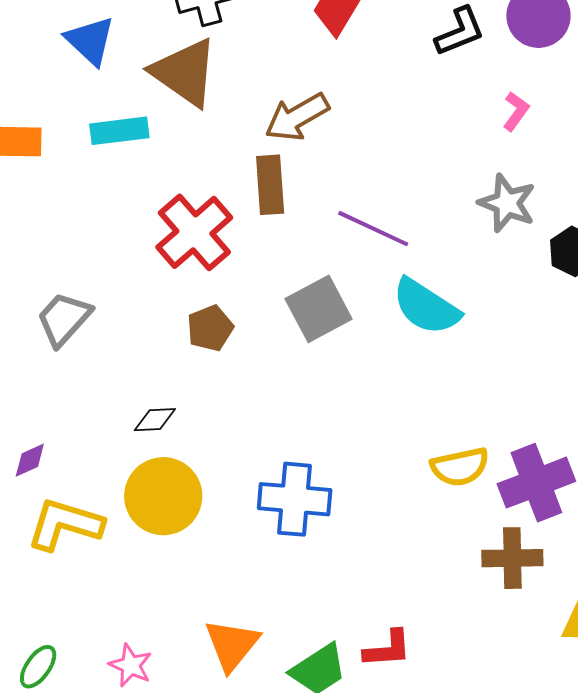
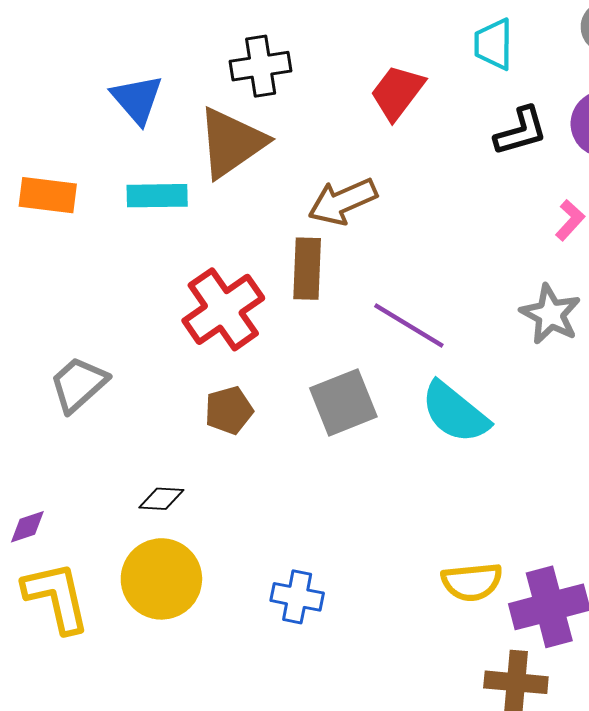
brown triangle: (185, 72) -> (231, 143), turned 44
blue cross: (295, 499) -> (297, 597), size x0.7
yellow L-shape: (65, 524) -> (56, 597), turned 54

